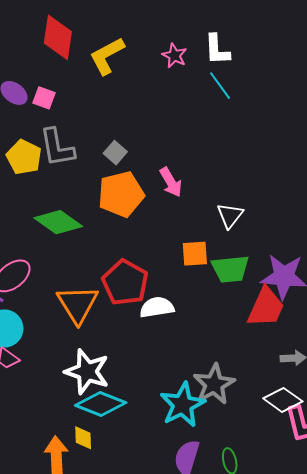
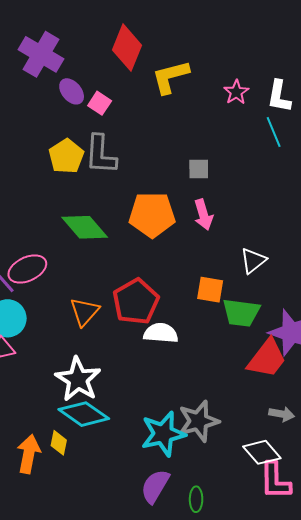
gray square: (115, 153) -> (199, 169), moved, turned 35
orange triangle: (78, 304) -> (85, 312), size x0.7

